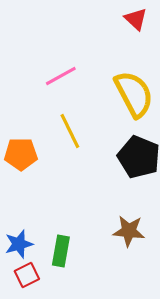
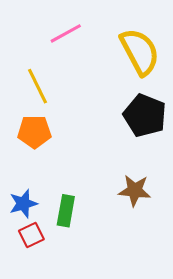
yellow line: (70, 131) -> (37, 86), moved
orange pentagon: (21, 154) -> (34, 132), moved

